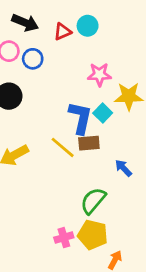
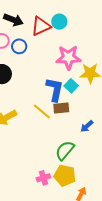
red triangle: (62, 32) -> (41, 26), size x1.5
pink star: (99, 75) -> (68, 57), size x1.4
blue arrow: (123, 168) -> (87, 126), turned -88

